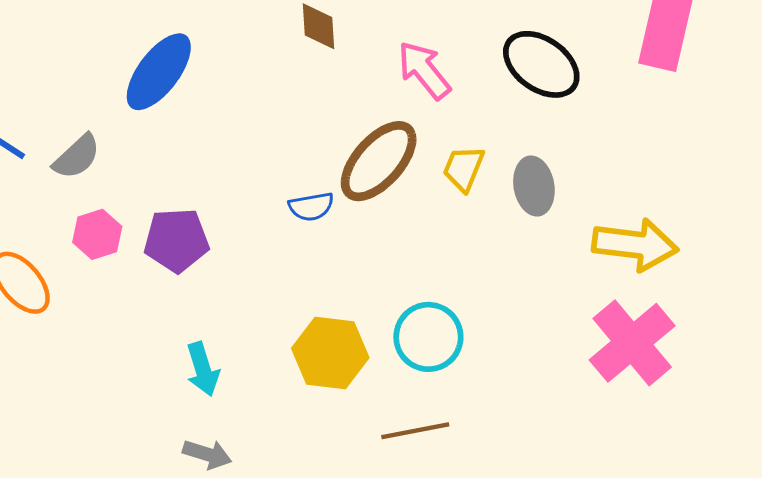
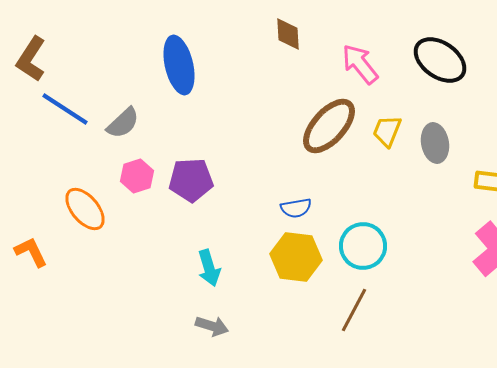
blue ellipse: (159, 72) -> (179, 65), turned -50
blue semicircle: (311, 207) -> (296, 208), moved
brown line: (415, 431) -> (354, 310), turned -51

